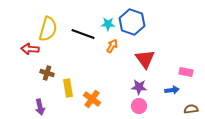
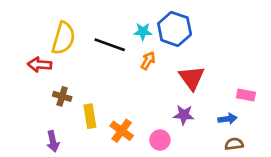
pink circle: (139, 106) -> (160, 140), moved
brown semicircle: (191, 109) -> (234, 144), moved

